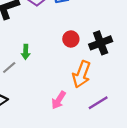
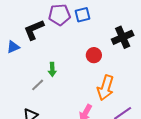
black cross: (101, 43) -> (123, 37), moved

